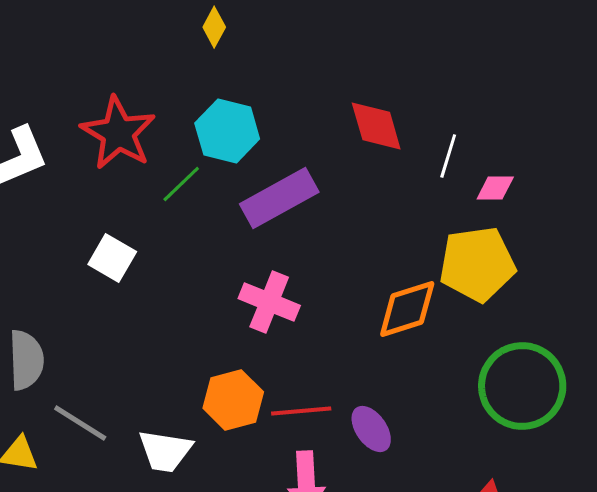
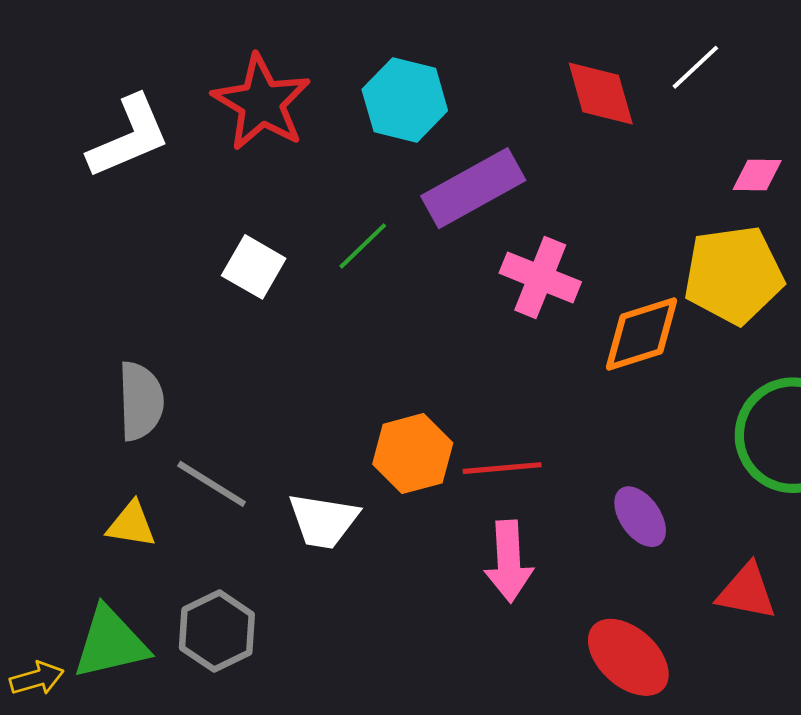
white line: (448, 156) -> (695, 67), moved, turned 30
green line: (181, 184) -> (363, 246), moved
pink cross: (269, 302) -> (540, 277), moved
purple ellipse: (371, 429) -> (640, 517), moved

